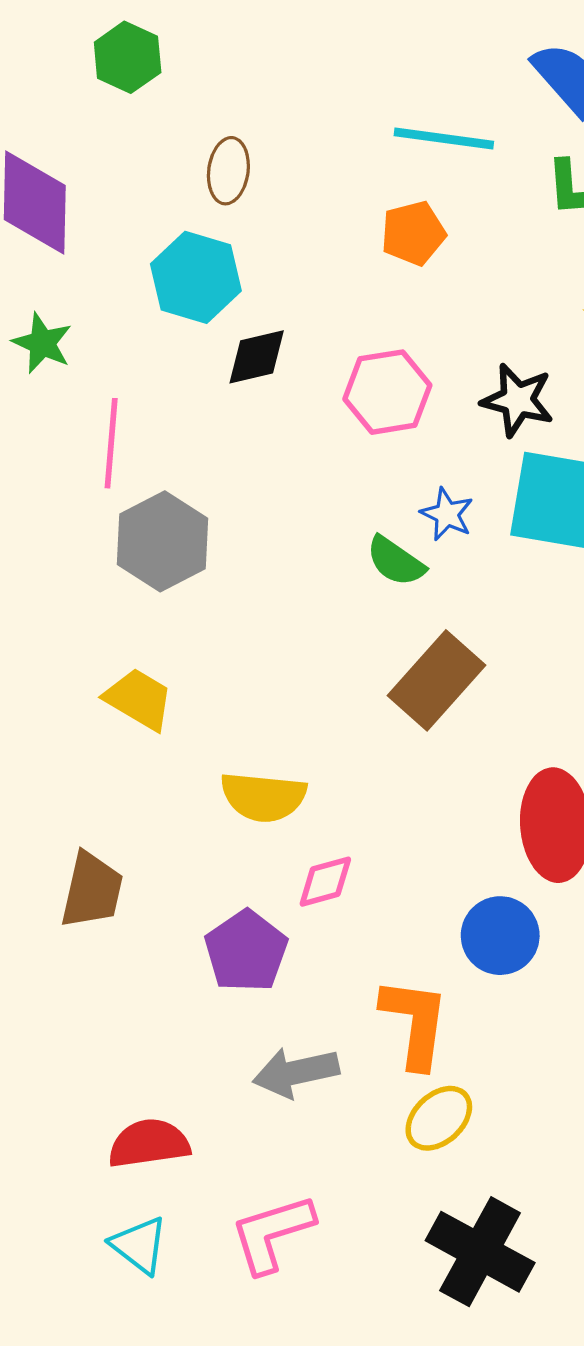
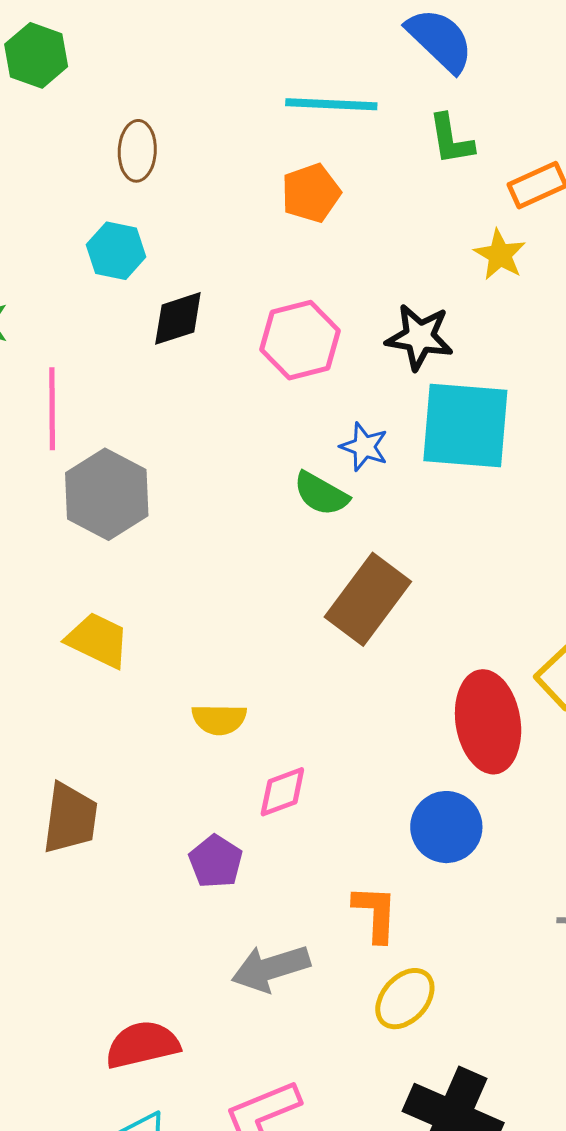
cyan hexagon: (196, 277) -> (116, 251), size x0.7
yellow semicircle: (263, 797) -> (219, 719), size x0.7
purple pentagon: (246, 951) -> (216, 862), size x0.7
orange L-shape: (415, 1023) -> (375, 913), size x0.7

